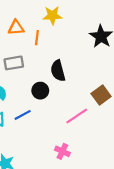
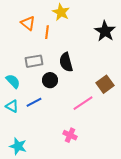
yellow star: (52, 15) -> (61, 12), turned 30
orange triangle: (16, 28) -> (28, 23), turned 42
gray rectangle: (14, 63) -> (34, 61), moved

